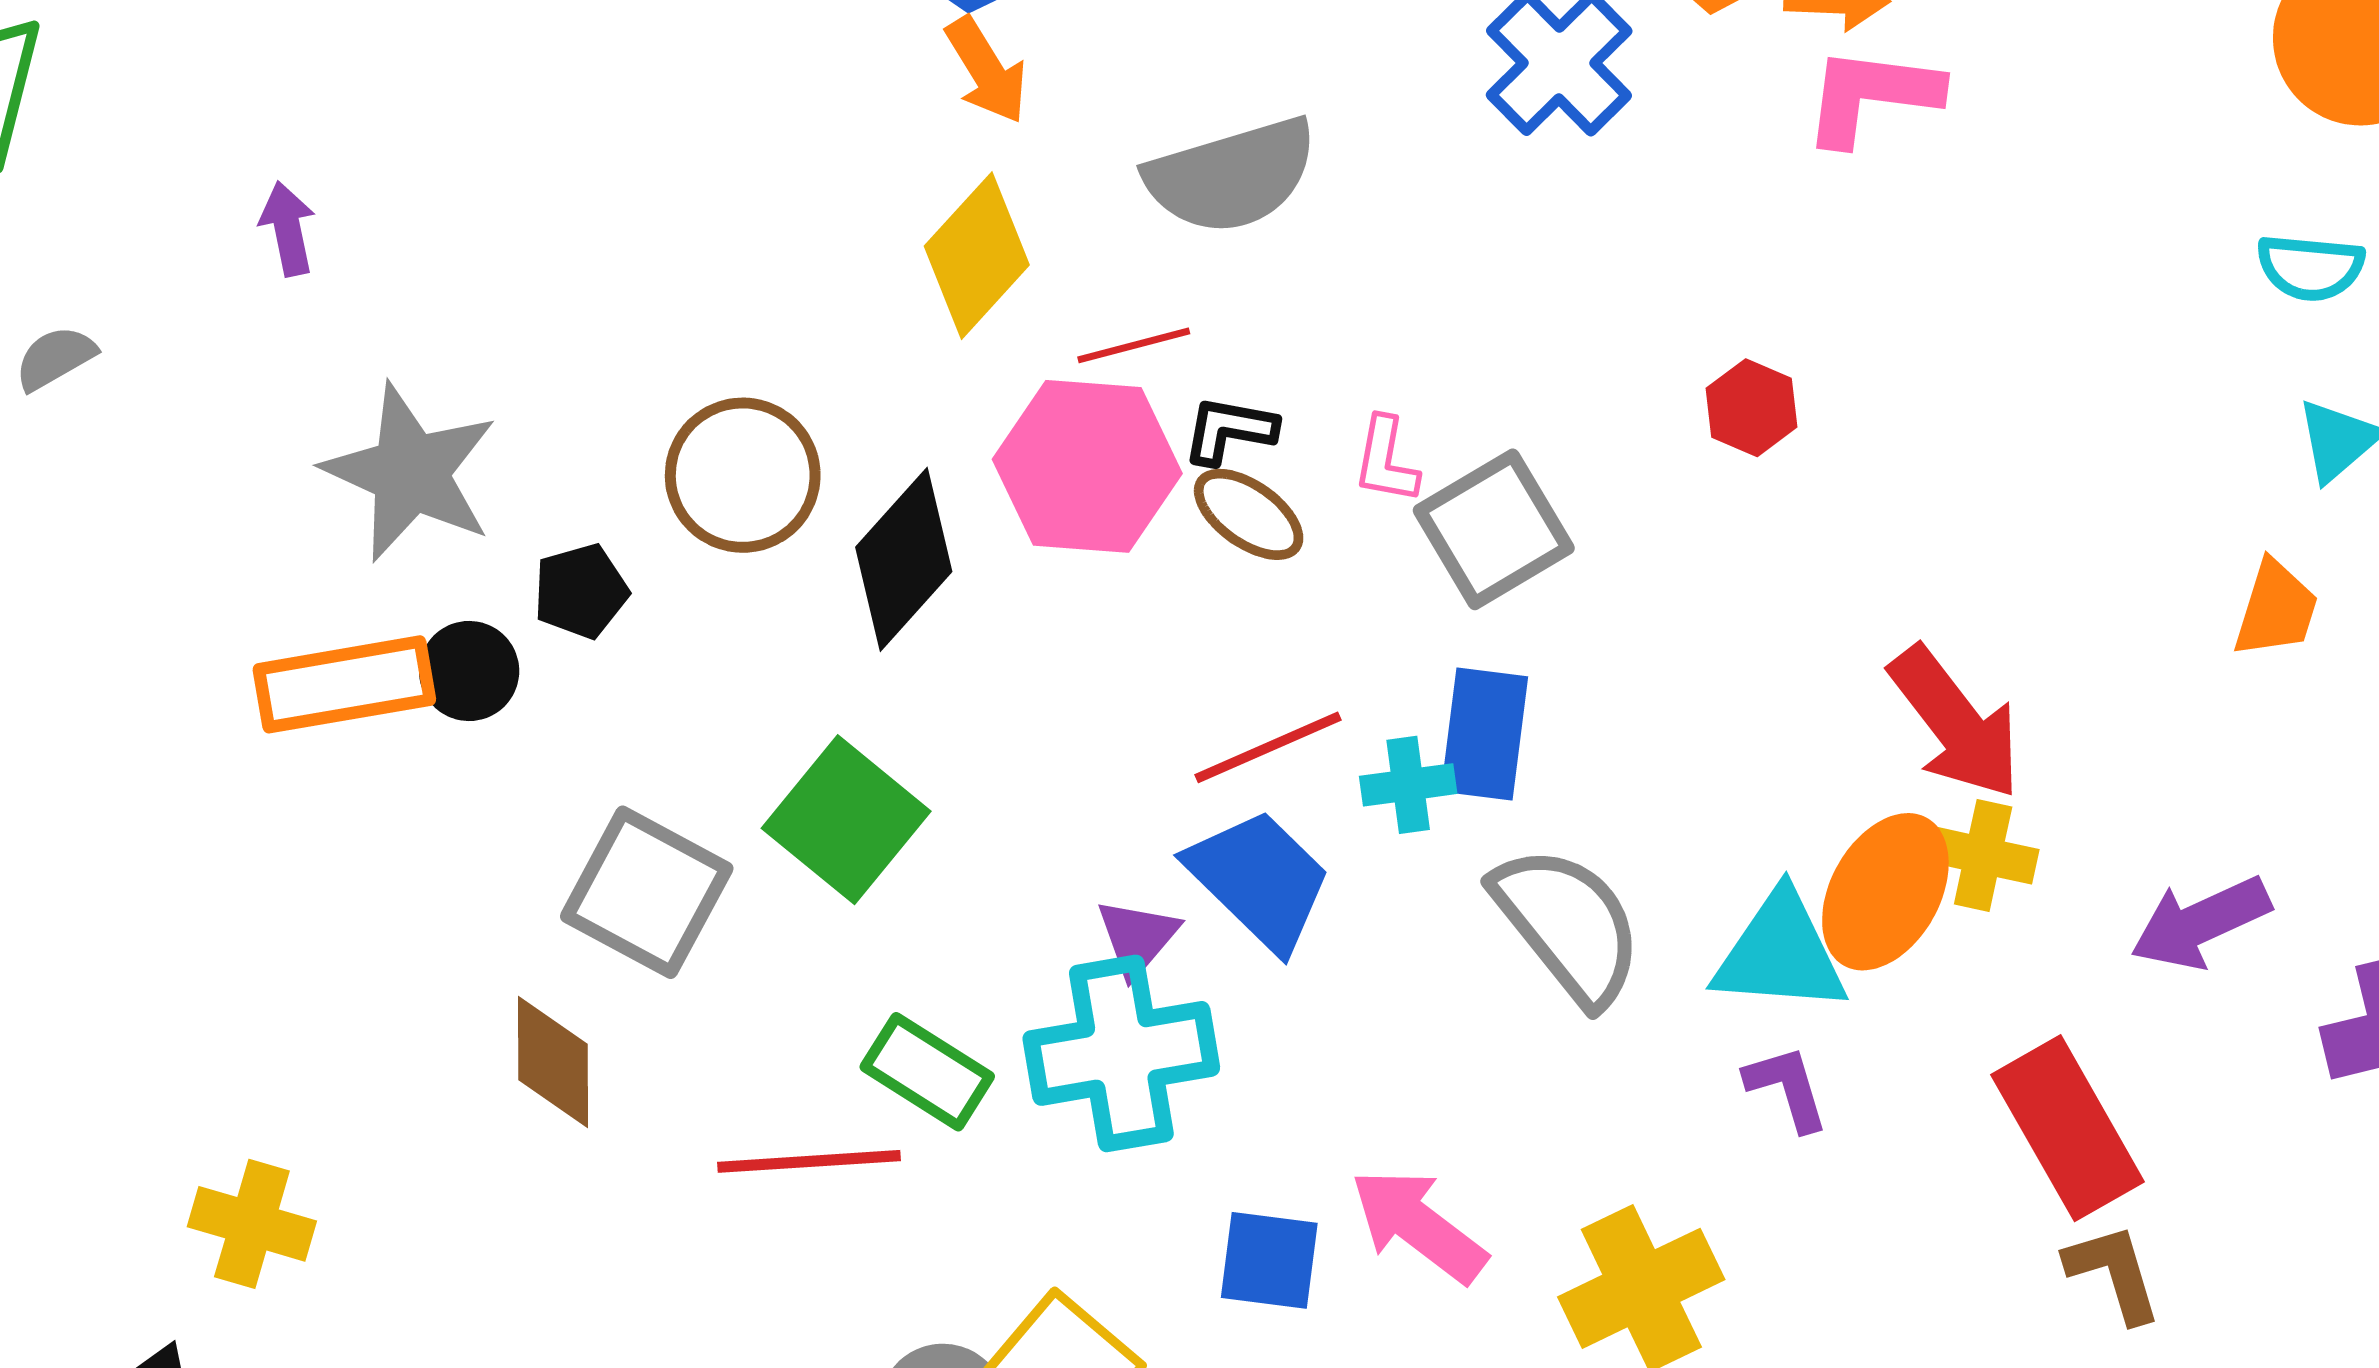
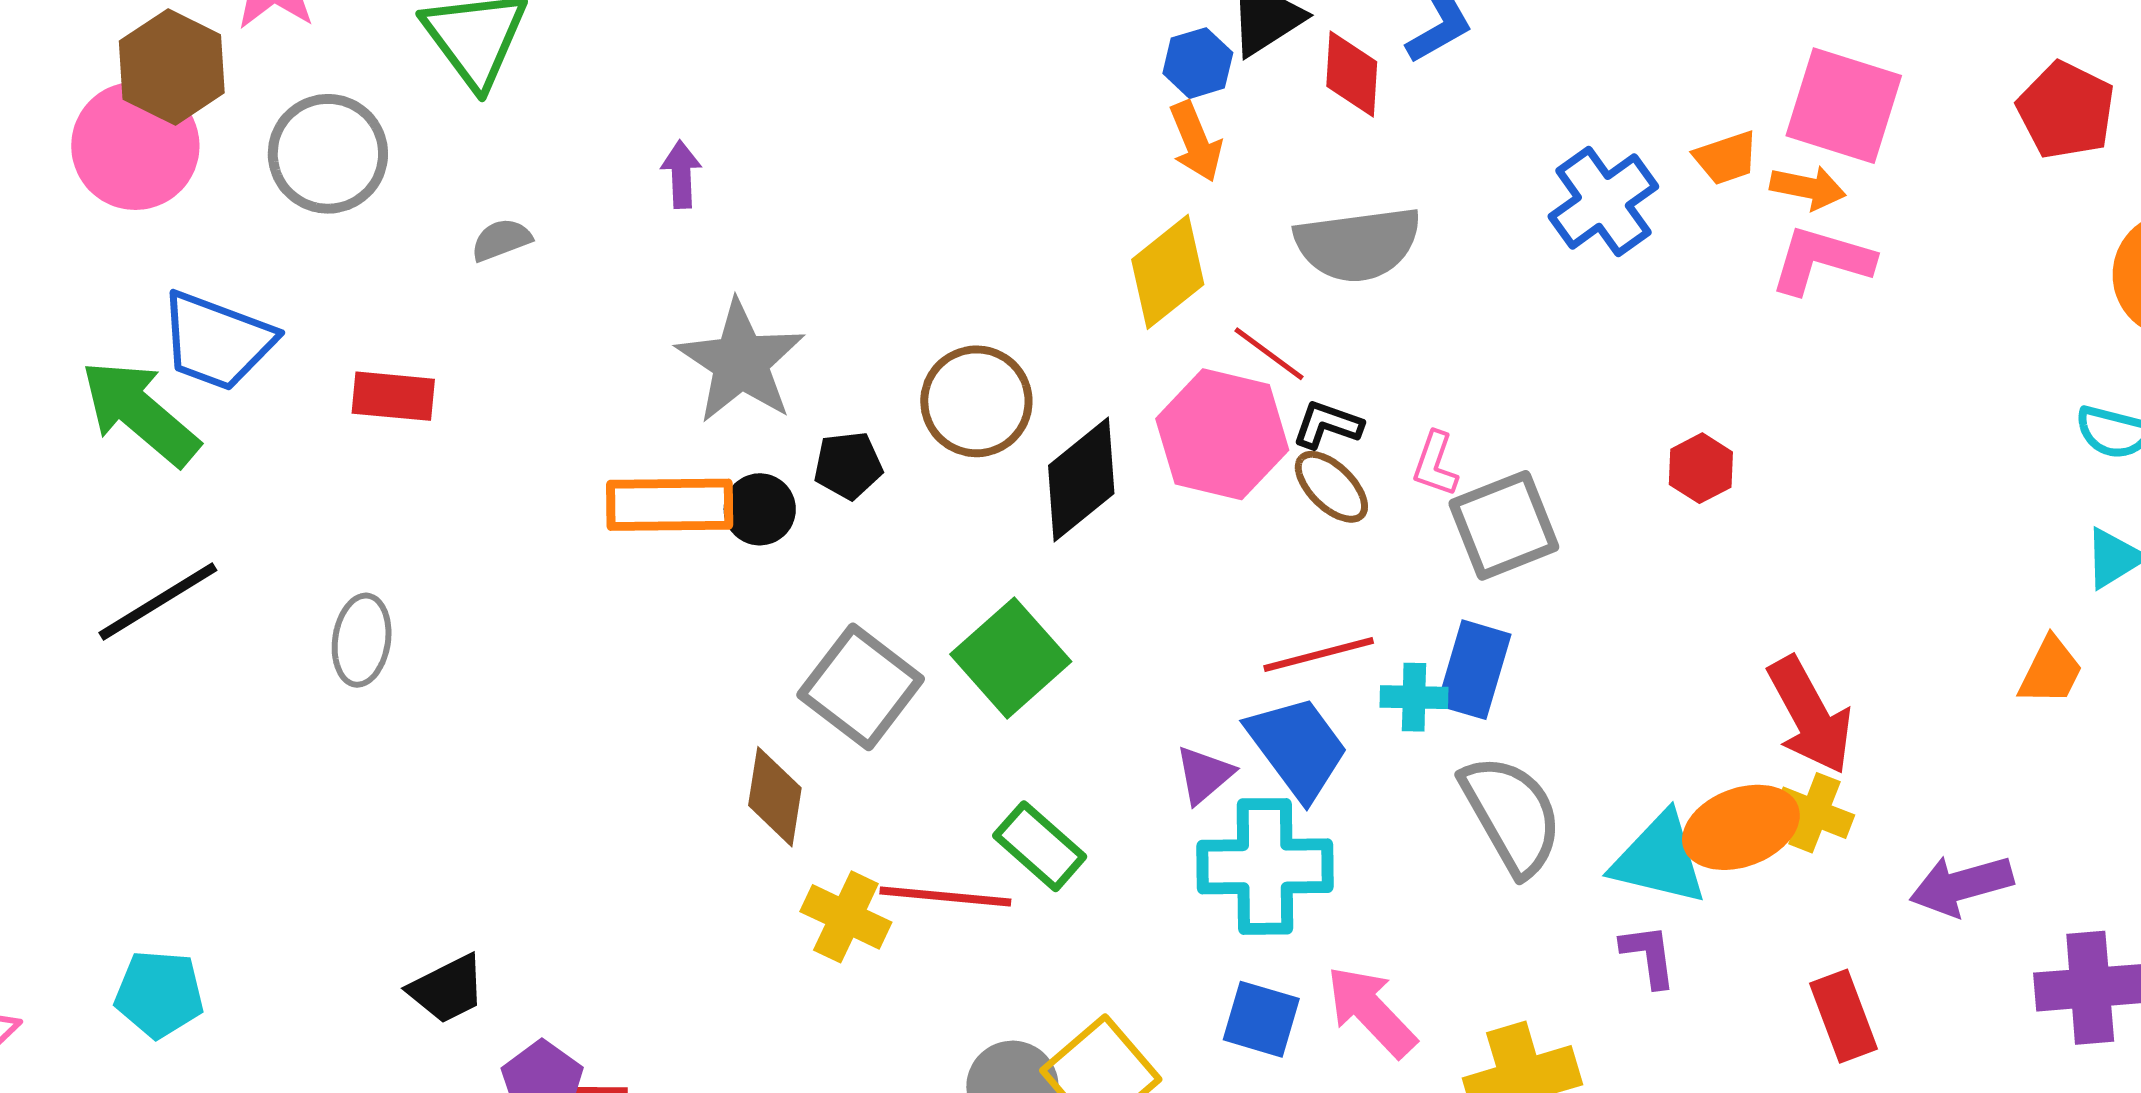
red line: (1134, 345) -> (1269, 354), turned 42
orange ellipse: (1885, 892) -> (1741, 827), turned 31
cyan cross: (1121, 1053) -> (1265, 866), moved
red rectangle: (2068, 1128) -> (1843, 1016), size x0.7
yellow cross: (252, 1224) -> (846, 917), moved

